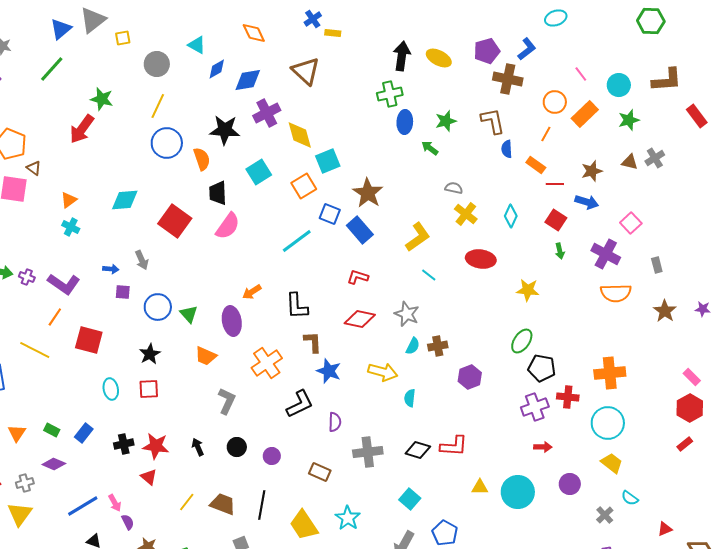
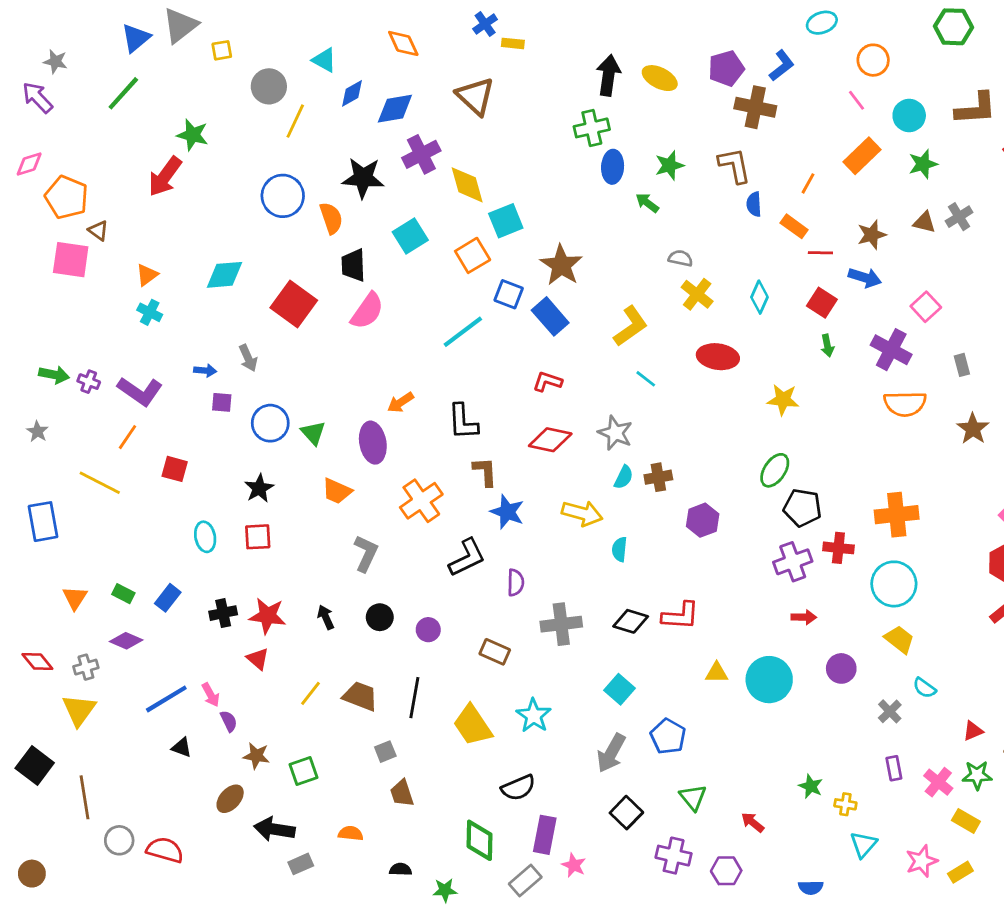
orange circle: (555, 102) -> (873, 60), moved
yellow line: (158, 106) -> (295, 121), moved
red square: (89, 340) -> (175, 469), size x0.7

